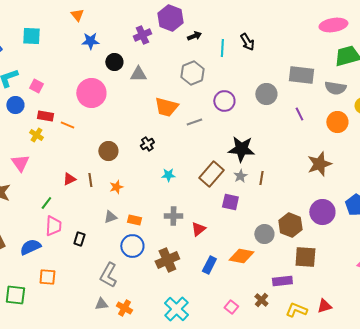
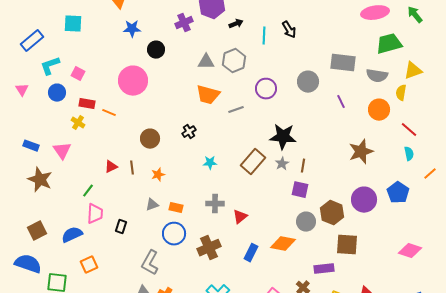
gray triangle: (138, 74) -> (206, 62), moved
purple square: (230, 202) -> (300, 190), moved
orange square: (47, 277) -> (89, 265), turned -30

